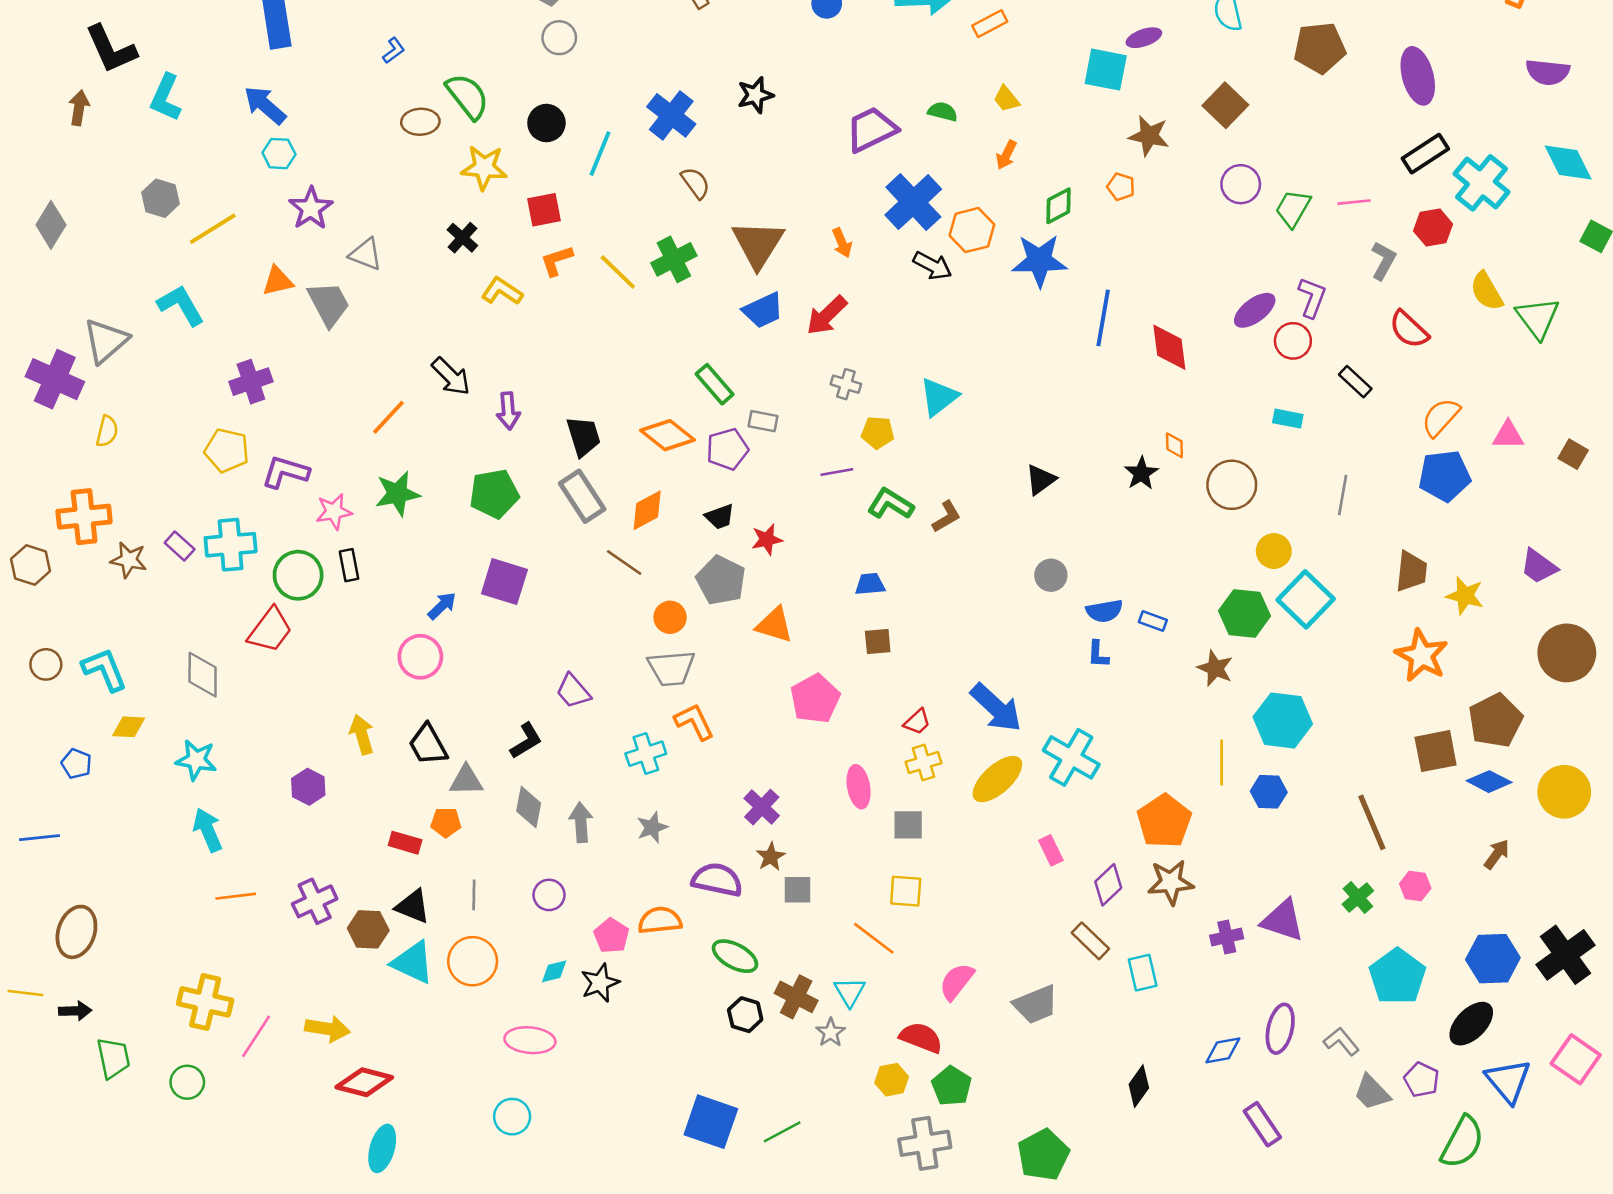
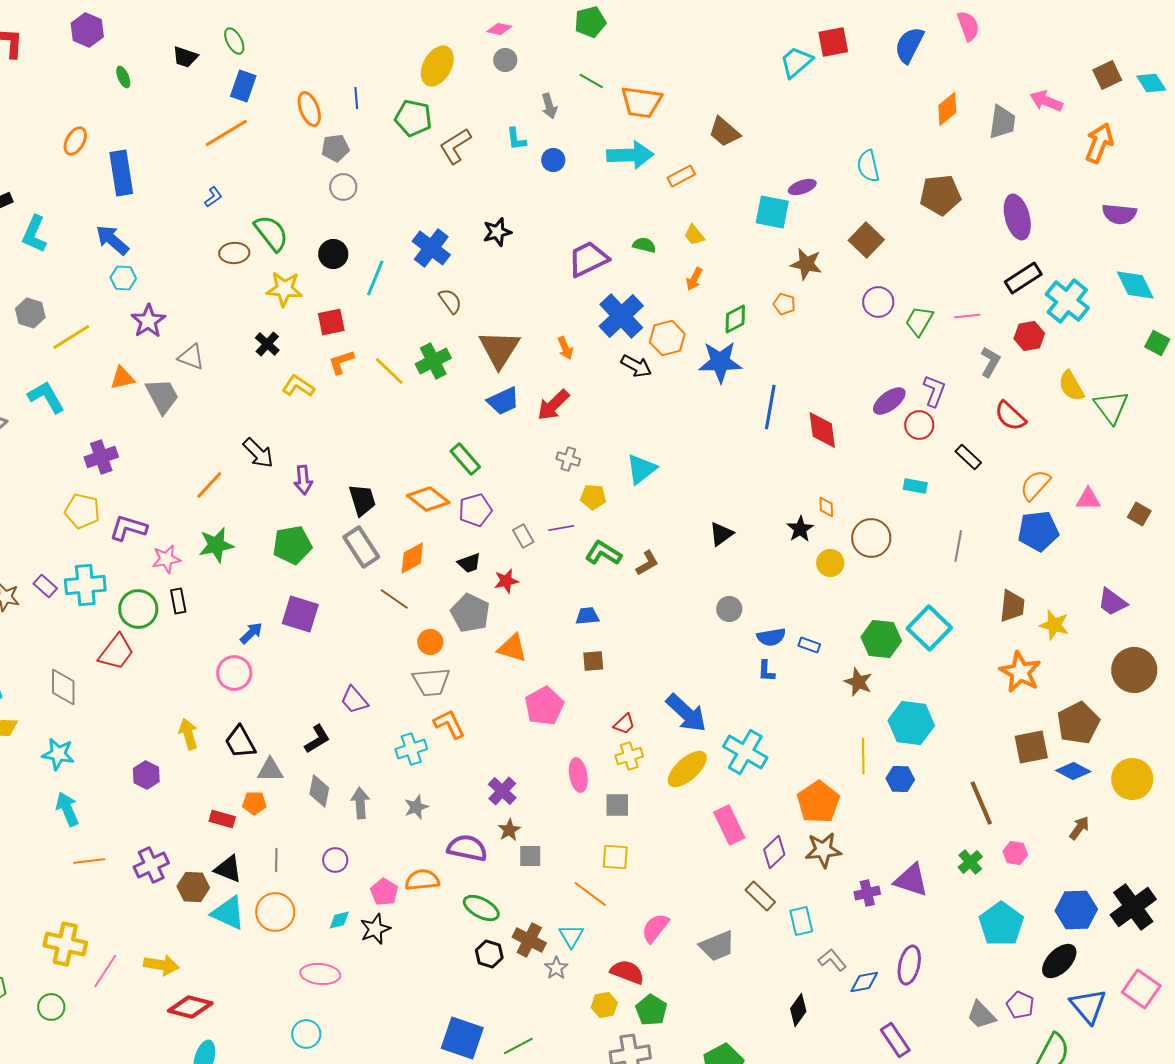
gray rectangle: (763, 421) -> (523, 536), moved, turned 50
yellow circle: (1274, 551) -> (830, 563), moved
pink rectangle: (1051, 850) -> (729, 825), size x1.6
gray L-shape: (1341, 1041) -> (832, 960), moved

